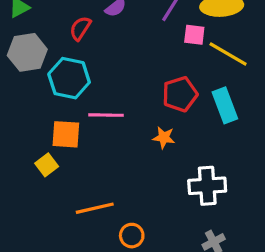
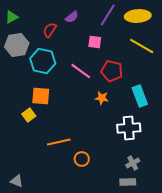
pink square: (194, 35) -> (95, 42), moved
red pentagon: (180, 94) -> (112, 71), turned 30
cyan rectangle: (225, 105) -> (140, 96), moved
pink line: (106, 115) -> (81, 71), moved, turned 35

